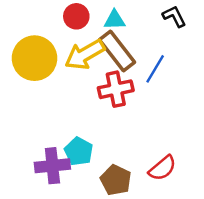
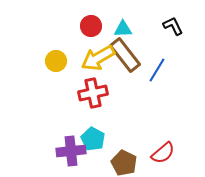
yellow circle: (34, 58) -> (56, 61), size x0.6
red cross: (116, 89) -> (93, 93), moved

